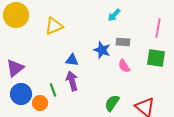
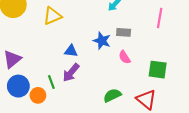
green square: (156, 58) -> (158, 70), moved
purple arrow: (72, 81) -> (71, 73), turned -126
green semicircle: (112, 103) -> (112, 95), turned 30

